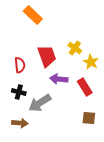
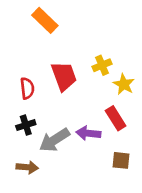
yellow cross: (75, 48) -> (102, 65), turned 32
purple arrow: (59, 79) -> (88, 133), moved
black cross: (19, 92) -> (26, 125), turned -32

